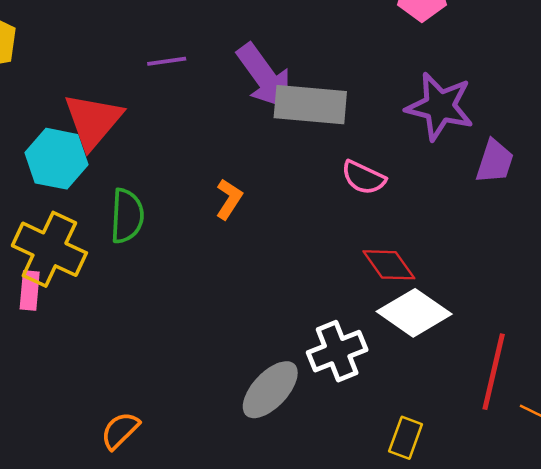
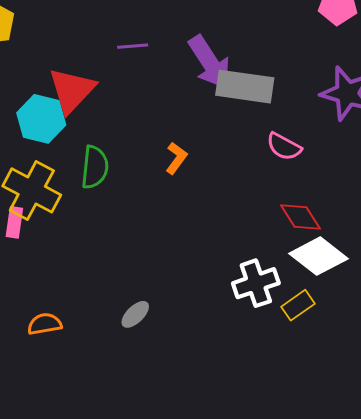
gray ellipse: (270, 390) -> (135, 314), moved, size x0.6
orange semicircle: (120, 431) -> (45, 324), moved, turned 32
yellow rectangle: (406, 438) -> (298, 305), moved, turned 32

